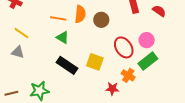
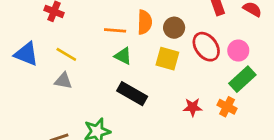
red ellipse: (124, 47) -> (206, 47), moved
yellow square: (95, 62) -> (167, 59), moved
orange cross: (128, 75) -> (227, 107), moved
red star: (112, 89) -> (193, 107), moved

